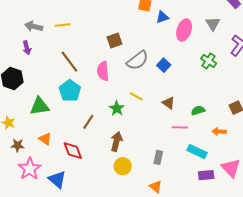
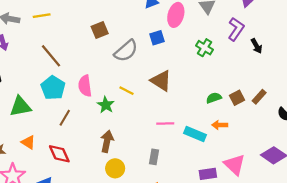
blue square: (164, 65) -> (157, 38), moved, turned 32
pink semicircle: (103, 71) -> (85, 86), moved
brown triangle: (169, 103) -> (161, 81), moved, size x1.5
green semicircle: (198, 110) -> (214, 98), moved
brown line: (88, 122) -> (65, 118), moved
pink line: (180, 127) -> (165, 124), moved
cyan rectangle: (197, 152) -> (195, 134), moved

